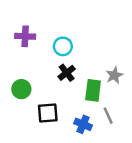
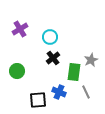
purple cross: (25, 36) -> (20, 29), turned -35
black square: (48, 113) -> (38, 100), moved
blue cross: (83, 124) -> (59, 92), moved

